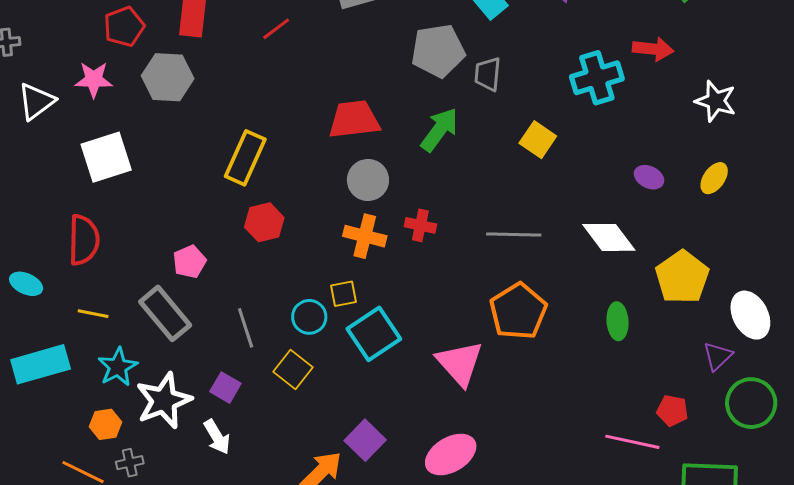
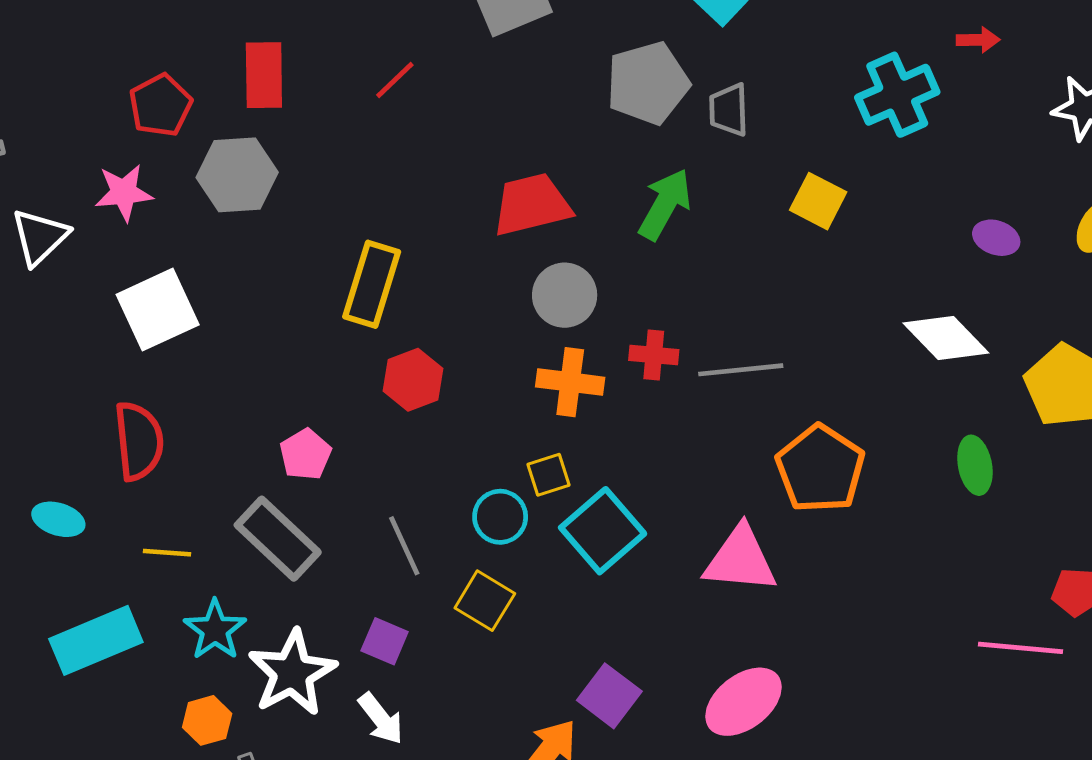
red arrow: (653, 49) -> (978, 40), size x0.7
gray line: (514, 234) -> (741, 370), moved
pink triangle: (460, 363) -> (740, 560), turned -36

